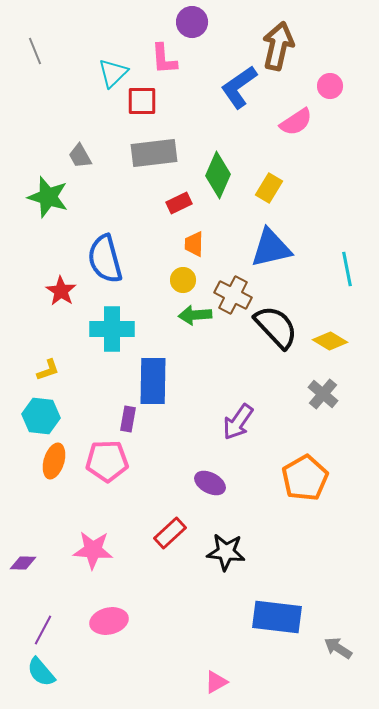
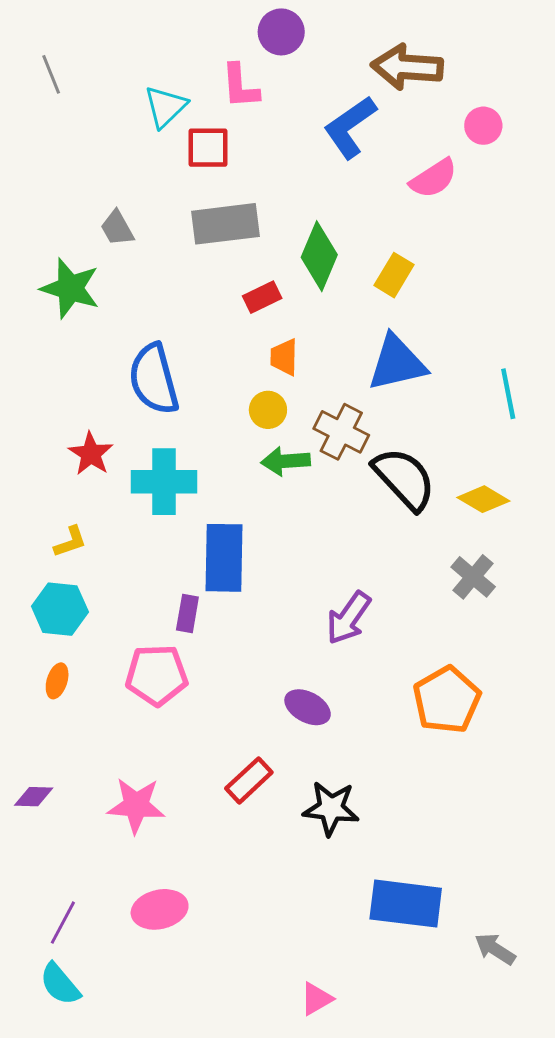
brown arrow: (278, 46) -> (407, 67), turned -99
red star: (61, 291) -> (91, 454), moved
orange ellipse: (54, 461) -> (57, 681), moved, size x0.7
purple diamond: (23, 563) -> (34, 797), moved

